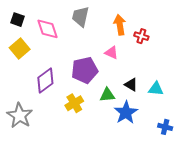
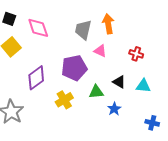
gray trapezoid: (80, 17) -> (83, 30), moved
red cross: (141, 36) -> (136, 54), moved
blue star: (126, 112) -> (114, 109), size x0.6

